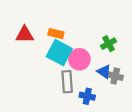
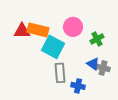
orange rectangle: (56, 34) -> (38, 30), moved, size x1.5
pink circle: (79, 59) -> (73, 27), moved

